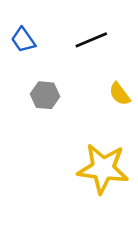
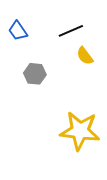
yellow semicircle: (120, 94) -> (85, 56), moved

